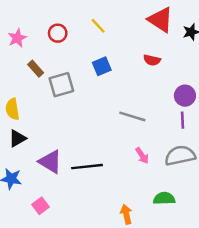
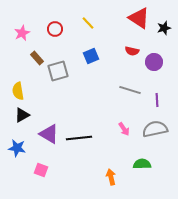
purple circle: (185, 96) -> (154, 62), moved
gray line: (132, 116) -> (130, 90), moved
pink square: (41, 206) -> (41, 170), turned -32

